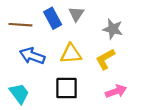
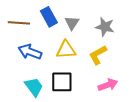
gray triangle: (76, 14) -> (72, 23), moved
cyan trapezoid: (19, 93) -> (34, 87), moved

